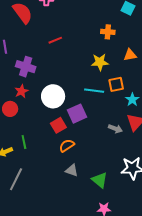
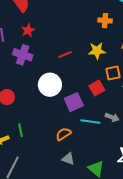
red line: (55, 40) -> (65, 54), moved
red star: (21, 91) -> (28, 30), moved
cyan line: (94, 91) -> (90, 121), moved
red square: (58, 125) -> (97, 88), moved

